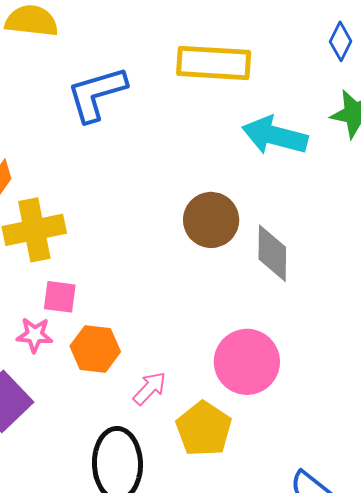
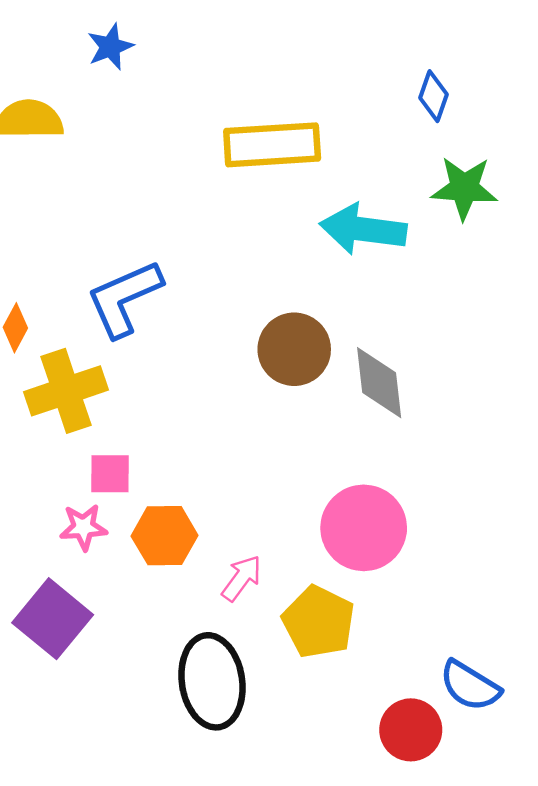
blue L-shape: (97, 94) -> (124, 298), moved

